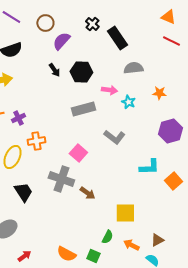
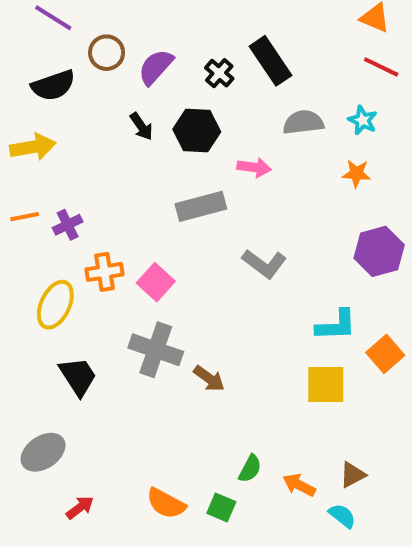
brown circle: (45, 23) -> (107, 53), moved
black cross: (92, 24) -> (219, 73), moved
cyan star: (128, 102) -> (363, 120), moved
pink square: (78, 153) -> (156, 282), moved
yellow square: (125, 213) -> (326, 385), moved

